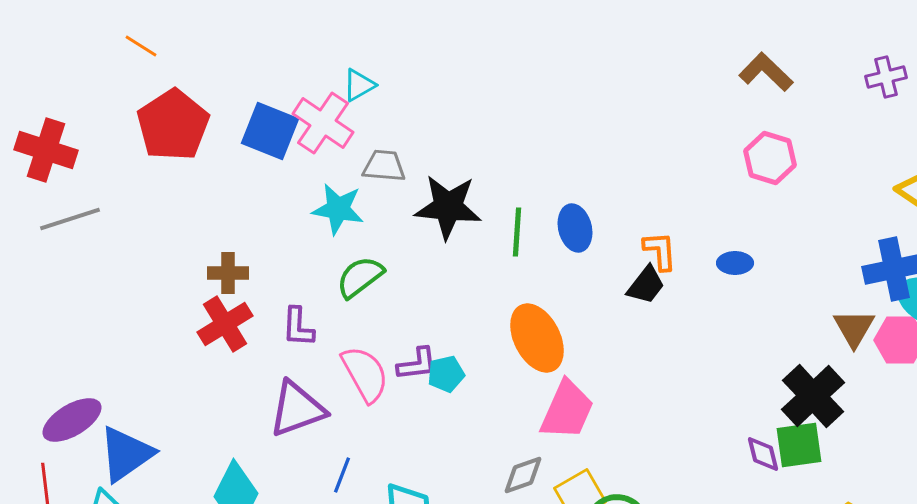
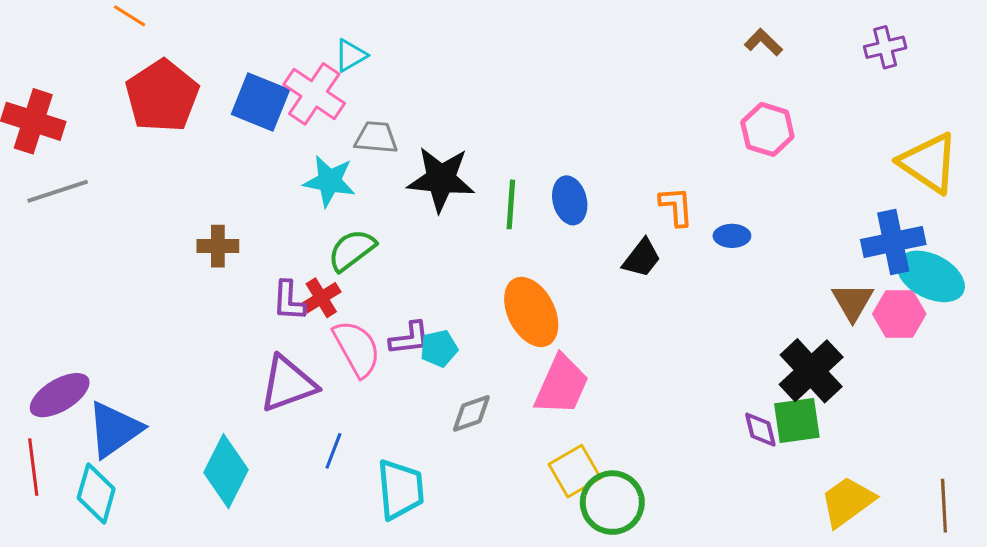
brown L-shape: (766, 72) -> (763, 42), size x0.7
orange L-shape: (660, 251) -> (676, 206), moved
red cross: (225, 324) -> (321, 298), moved, size x0.7
gray diamond: (523, 475) -> (471, 413), moved

